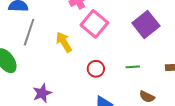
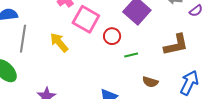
red circle: (96, 69) -> (112, 36), moved

